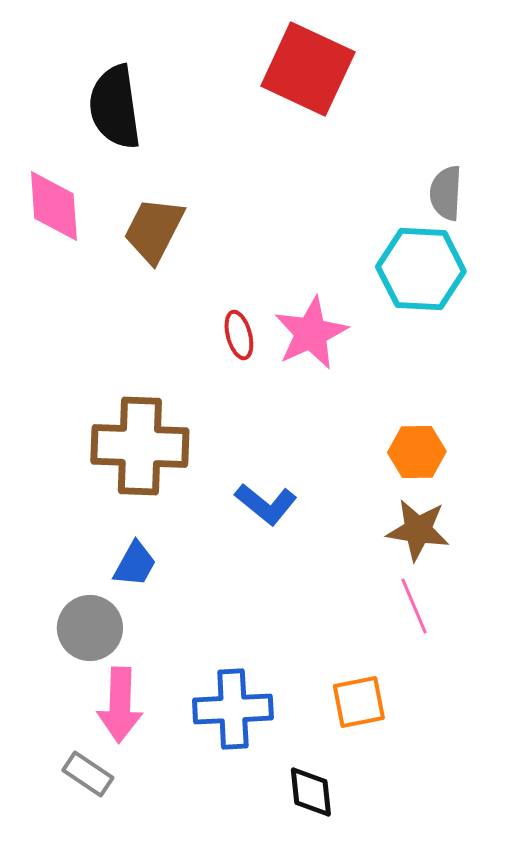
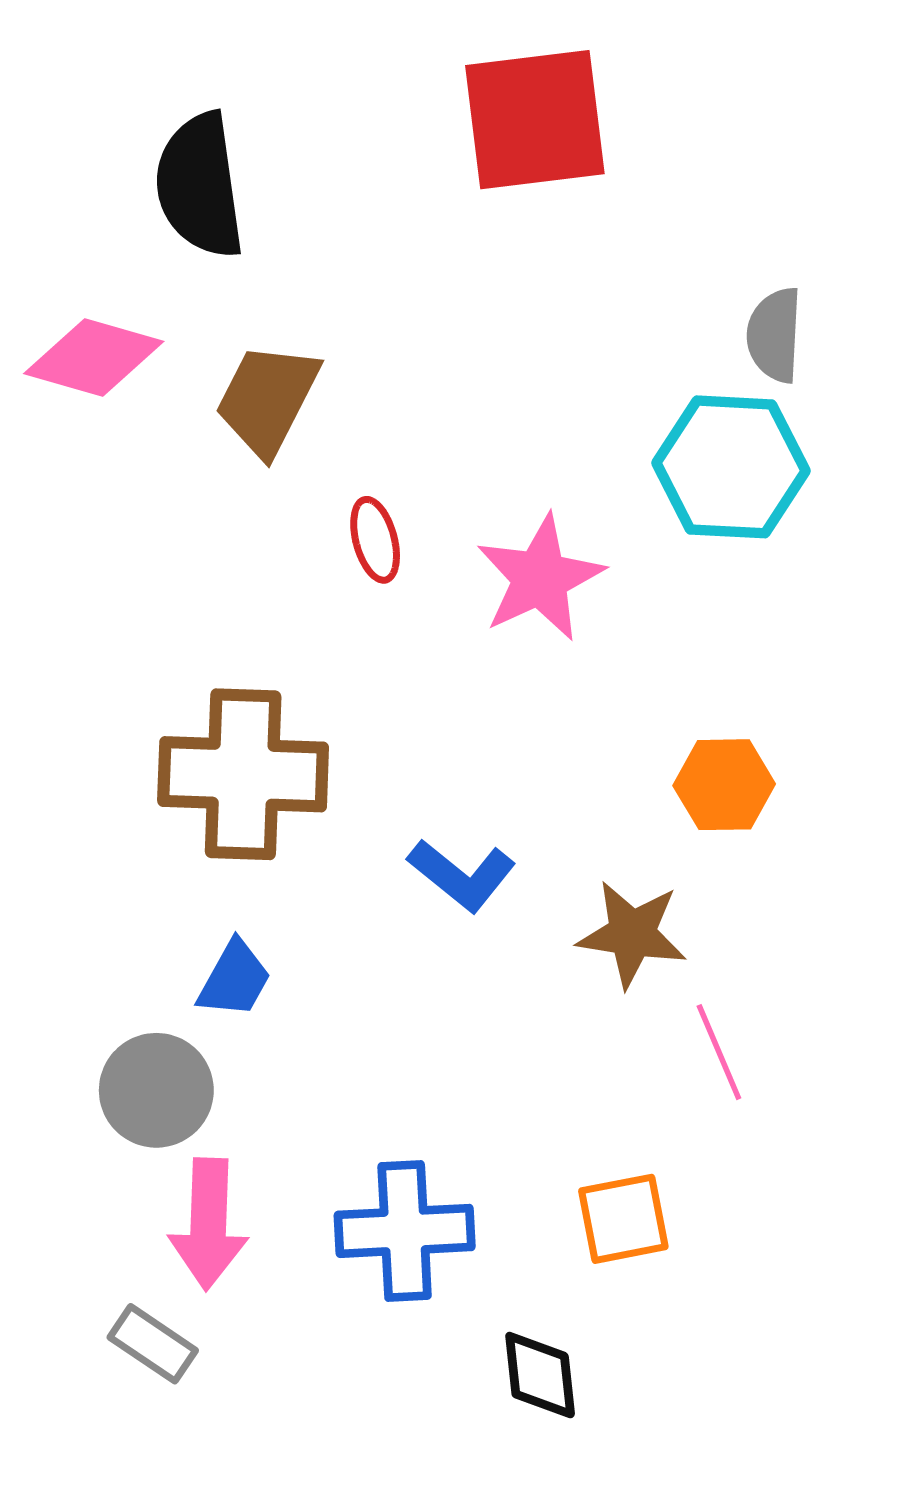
red square: (308, 69) -> (535, 120), turned -32
pink diamond: (54, 206) -> (94, 357), turned -70
red ellipse: (239, 335) -> (375, 540), moved
brown star: (418, 530) -> (632, 934), moved

